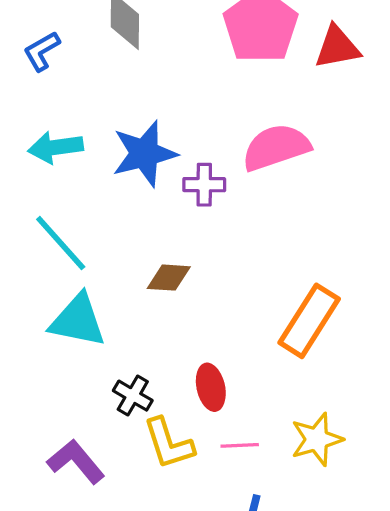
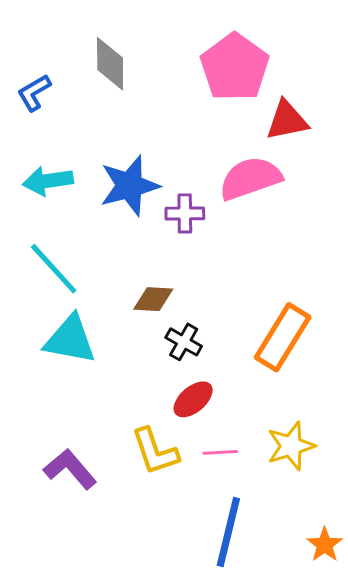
red triangle: (337, 47) -> (287, 120), moved
red ellipse: (211, 387) -> (193, 399), turned 63
black cross: (133, 396) -> (184, 342), moved

